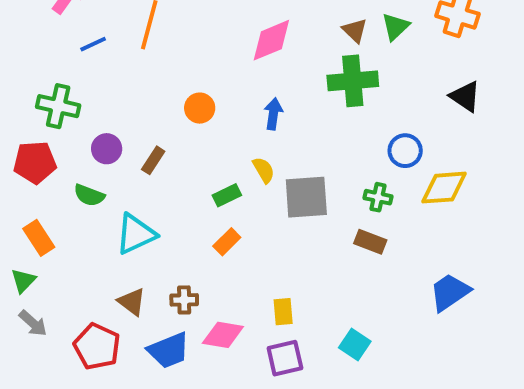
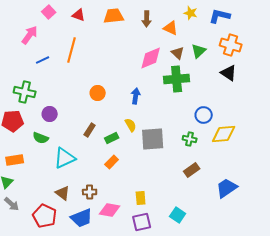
pink diamond: (271, 40) -> (151, 58), moved
black triangle: (465, 96) -> (229, 73), moved
brown rectangle: (153, 160) -> (90, 130), moved
orange rectangle: (39, 238) -> (15, 160), turned -66
brown rectangle: (370, 242) -> (192, 170), moved, turned -56

